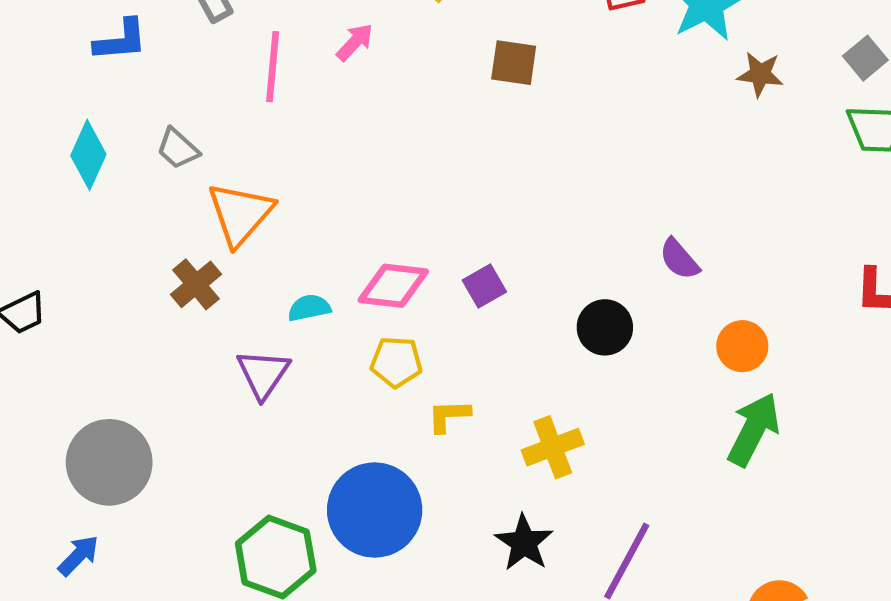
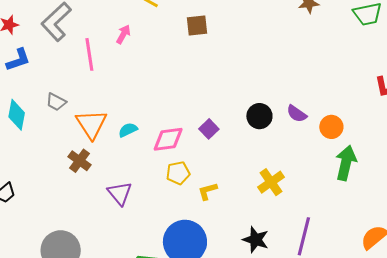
purple semicircle: (679, 259) -> (297, 114), moved
cyan semicircle: (309, 308) -> (128, 130), moved
black circle: (605, 327) -> (259, 116), moved
yellow cross: (553, 447) -> (271, 182), moved

